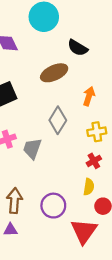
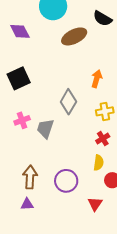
black semicircle: (78, 48) -> (103, 18), moved
brown ellipse: (54, 73) -> (74, 36), moved
red triangle: (84, 231) -> (95, 204), size x0.6

